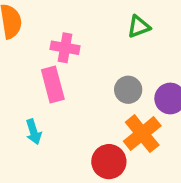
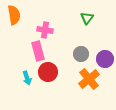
green triangle: (139, 27) -> (87, 18), turned -32
red circle: (109, 162) -> (48, 72), moved

